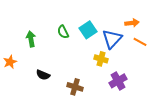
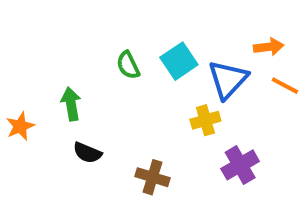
green arrow: (31, 39) -> (71, 104), moved
yellow cross: (101, 59) -> (205, 120), turned -32

